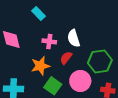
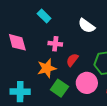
white semicircle: (74, 38) -> (87, 26), moved, turned -36

